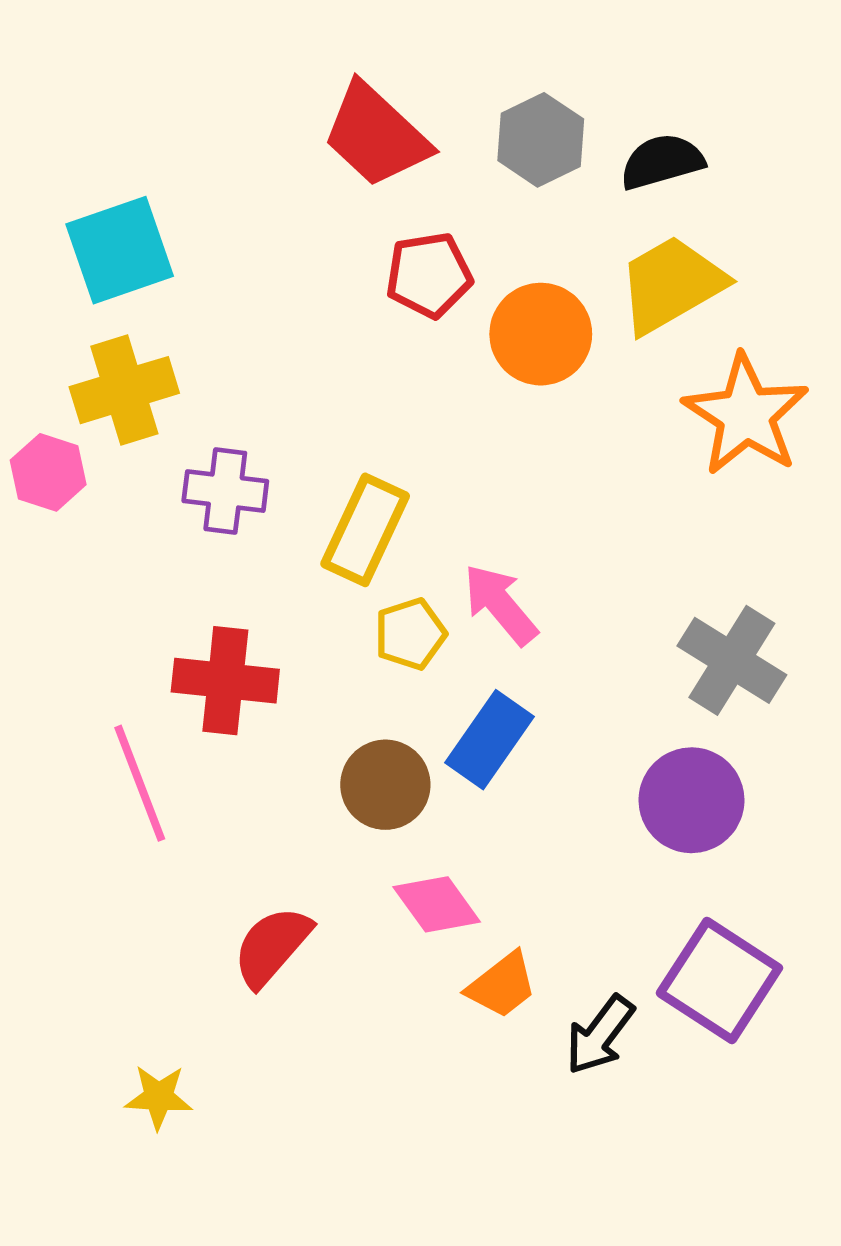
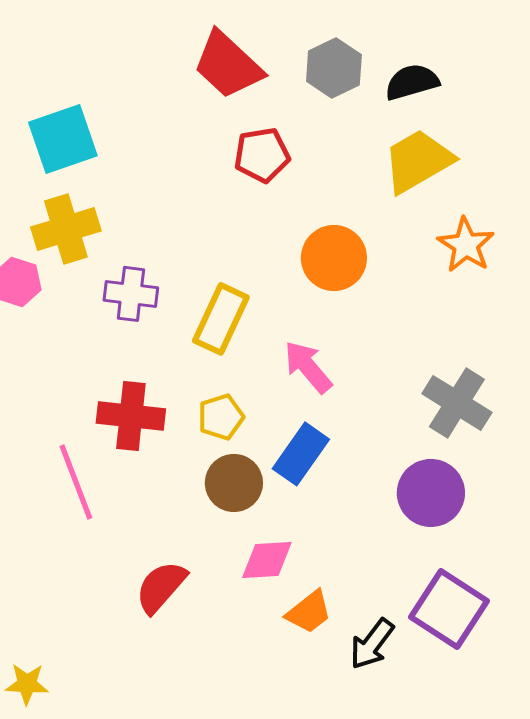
orange circle: (541, 334) -> (334, 258), moved
orange star: (746, 415) -> (466, 245), size x0.7
yellow pentagon: (410, 634) -> (221, 417), moved
pink diamond: (437, 904) -> (267, 560), turned -58
yellow star: (158, 1097) -> (27, 684), moved

